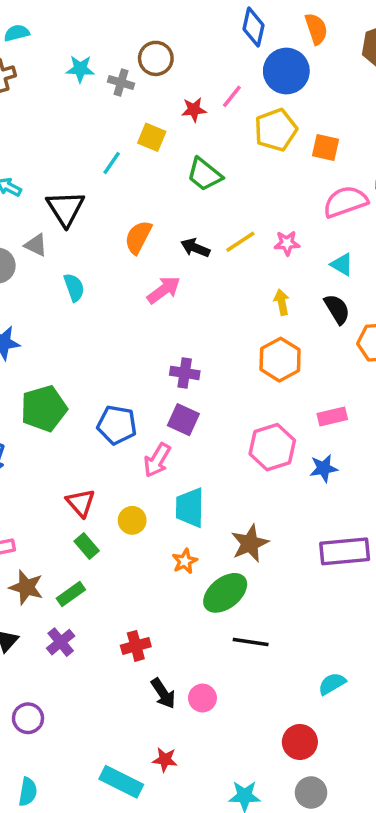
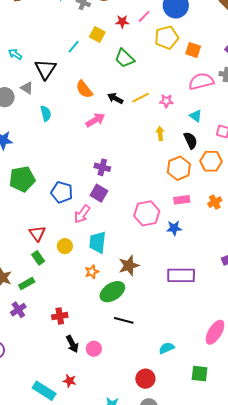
orange semicircle: (138, 237) -> (84, 89), turned -72
orange hexagon: (280, 360) -> (179, 168), moved

